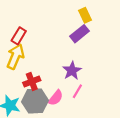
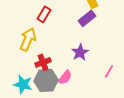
red rectangle: (19, 36) -> (44, 14), moved
pink line: (77, 91) -> (109, 71), moved

